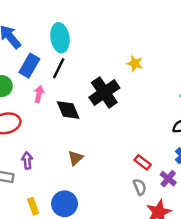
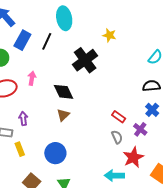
cyan ellipse: (60, 38) -> (64, 18), moved
pink arrow: (39, 94) -> (32, 78), moved
black diamond: (68, 110) -> (64, 92), moved
yellow rectangle: (33, 206) -> (20, 149), moved

